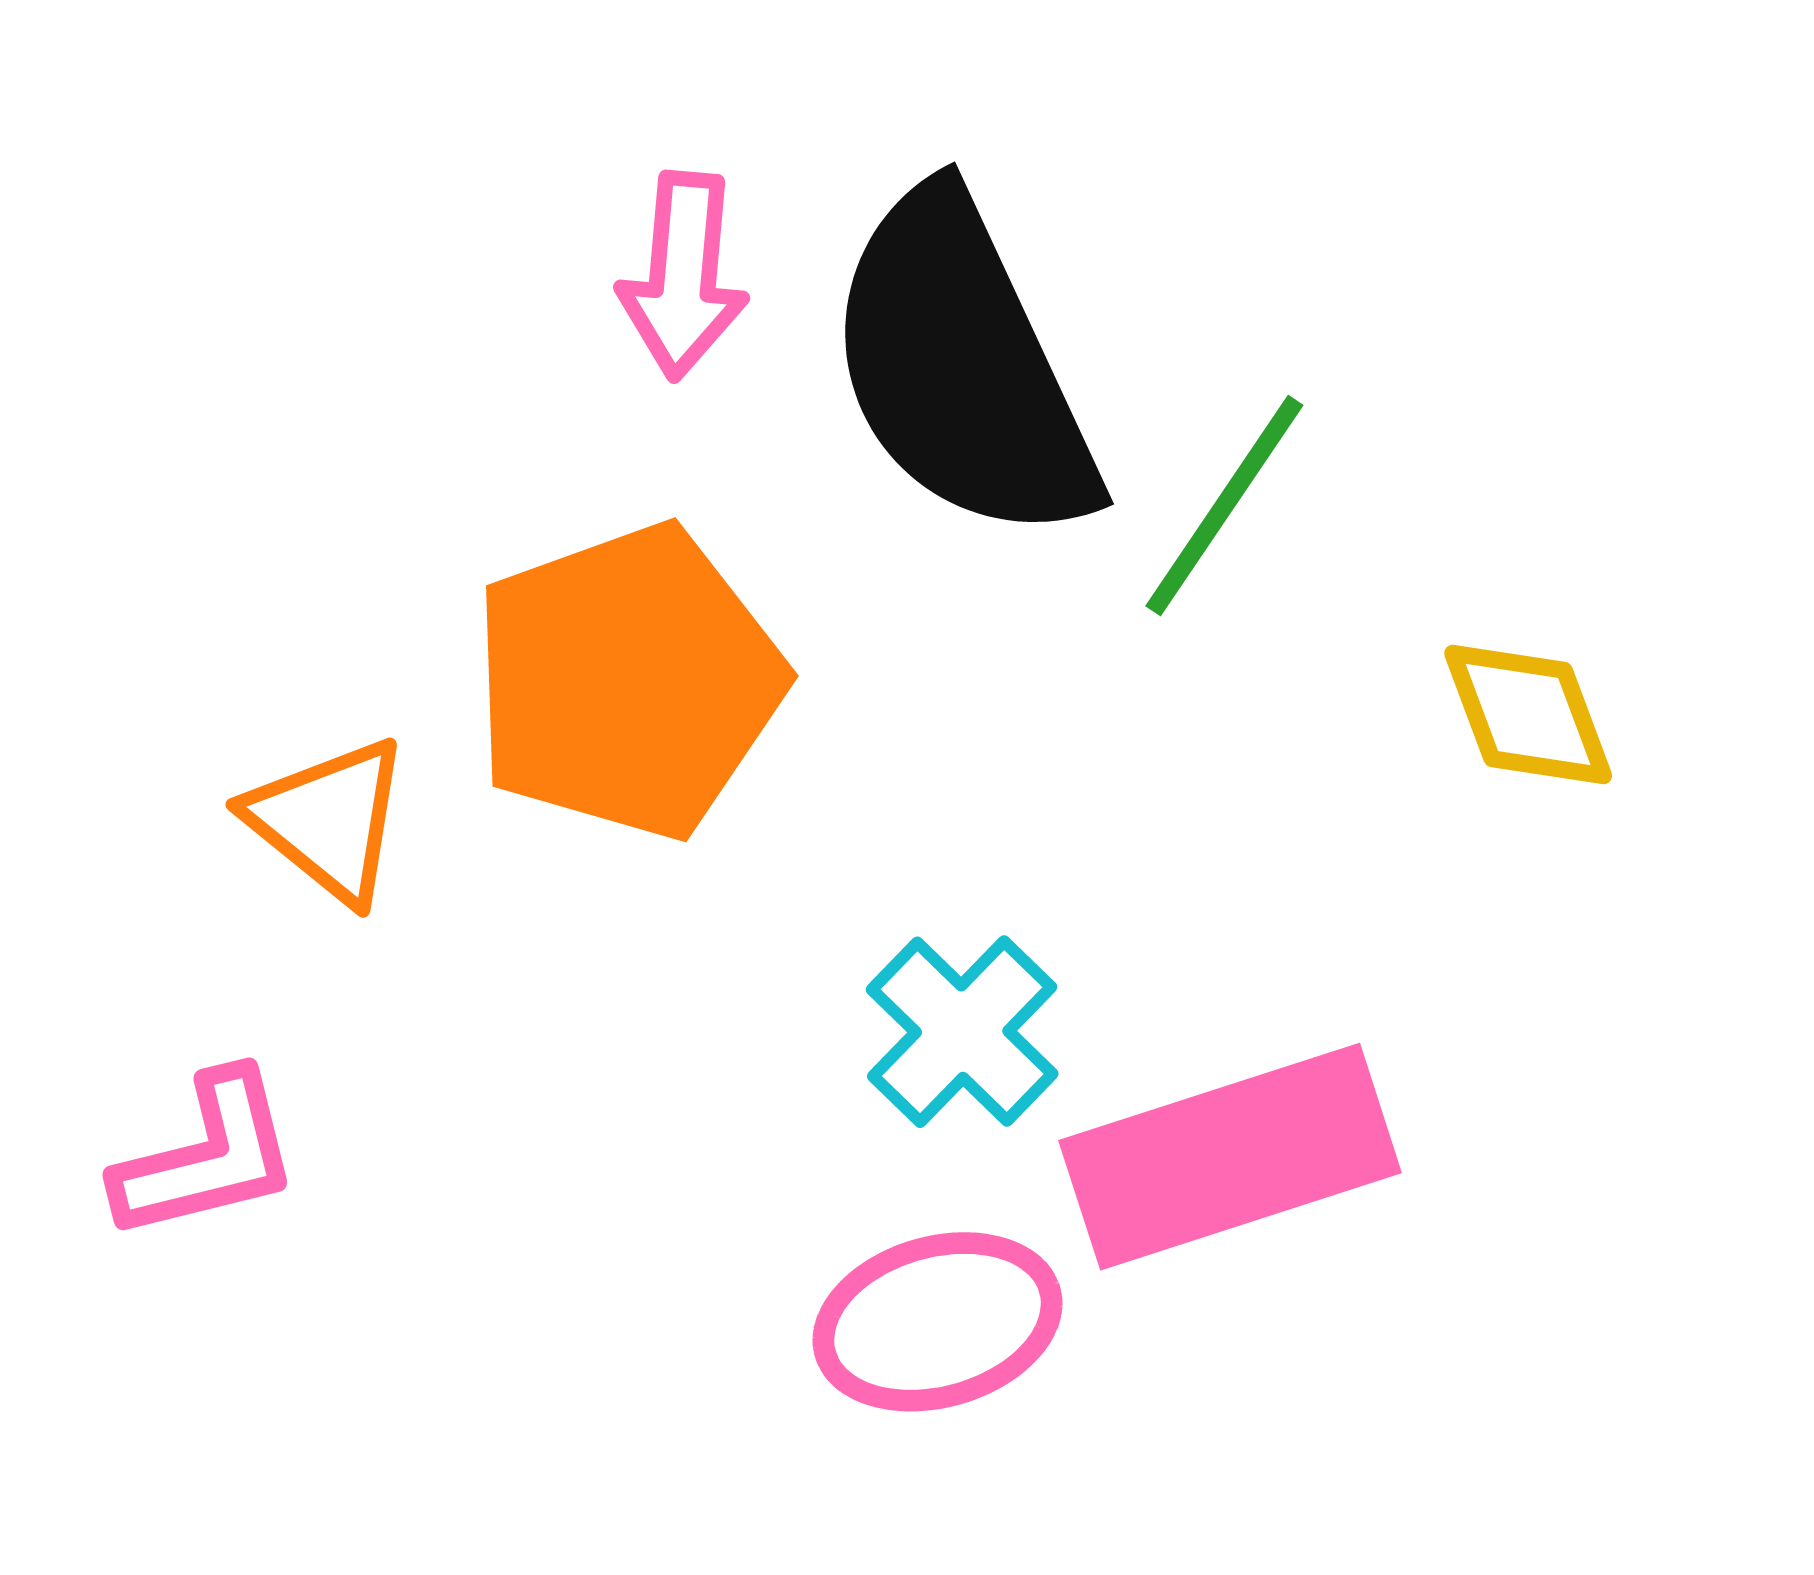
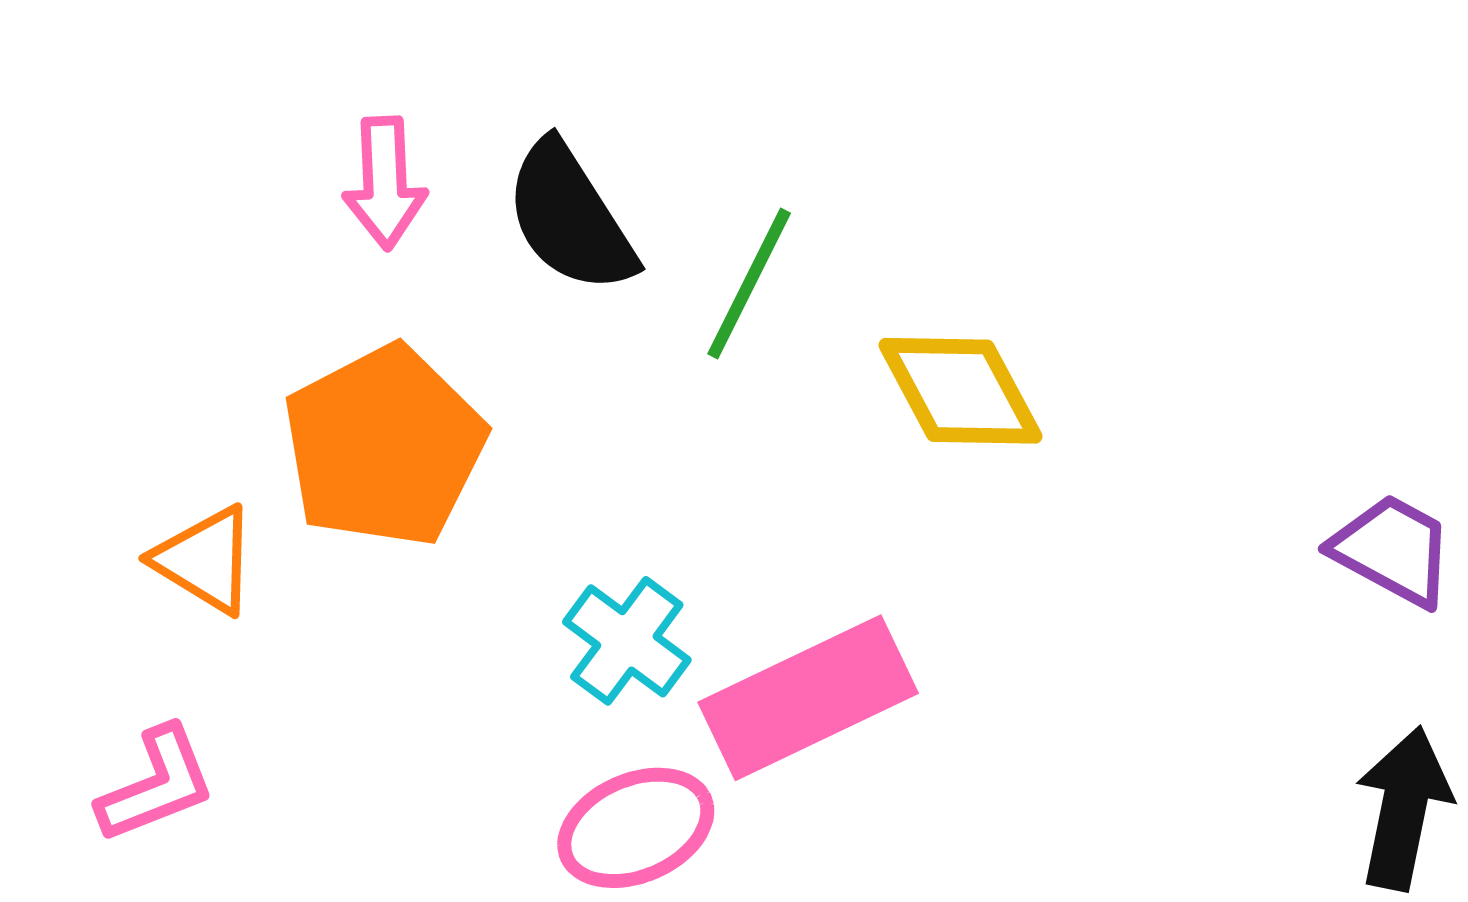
black semicircle: (962, 367) -> (570, 217), size x0.7
yellow diamond: (1528, 714) -> (960, 391), size x1.4

